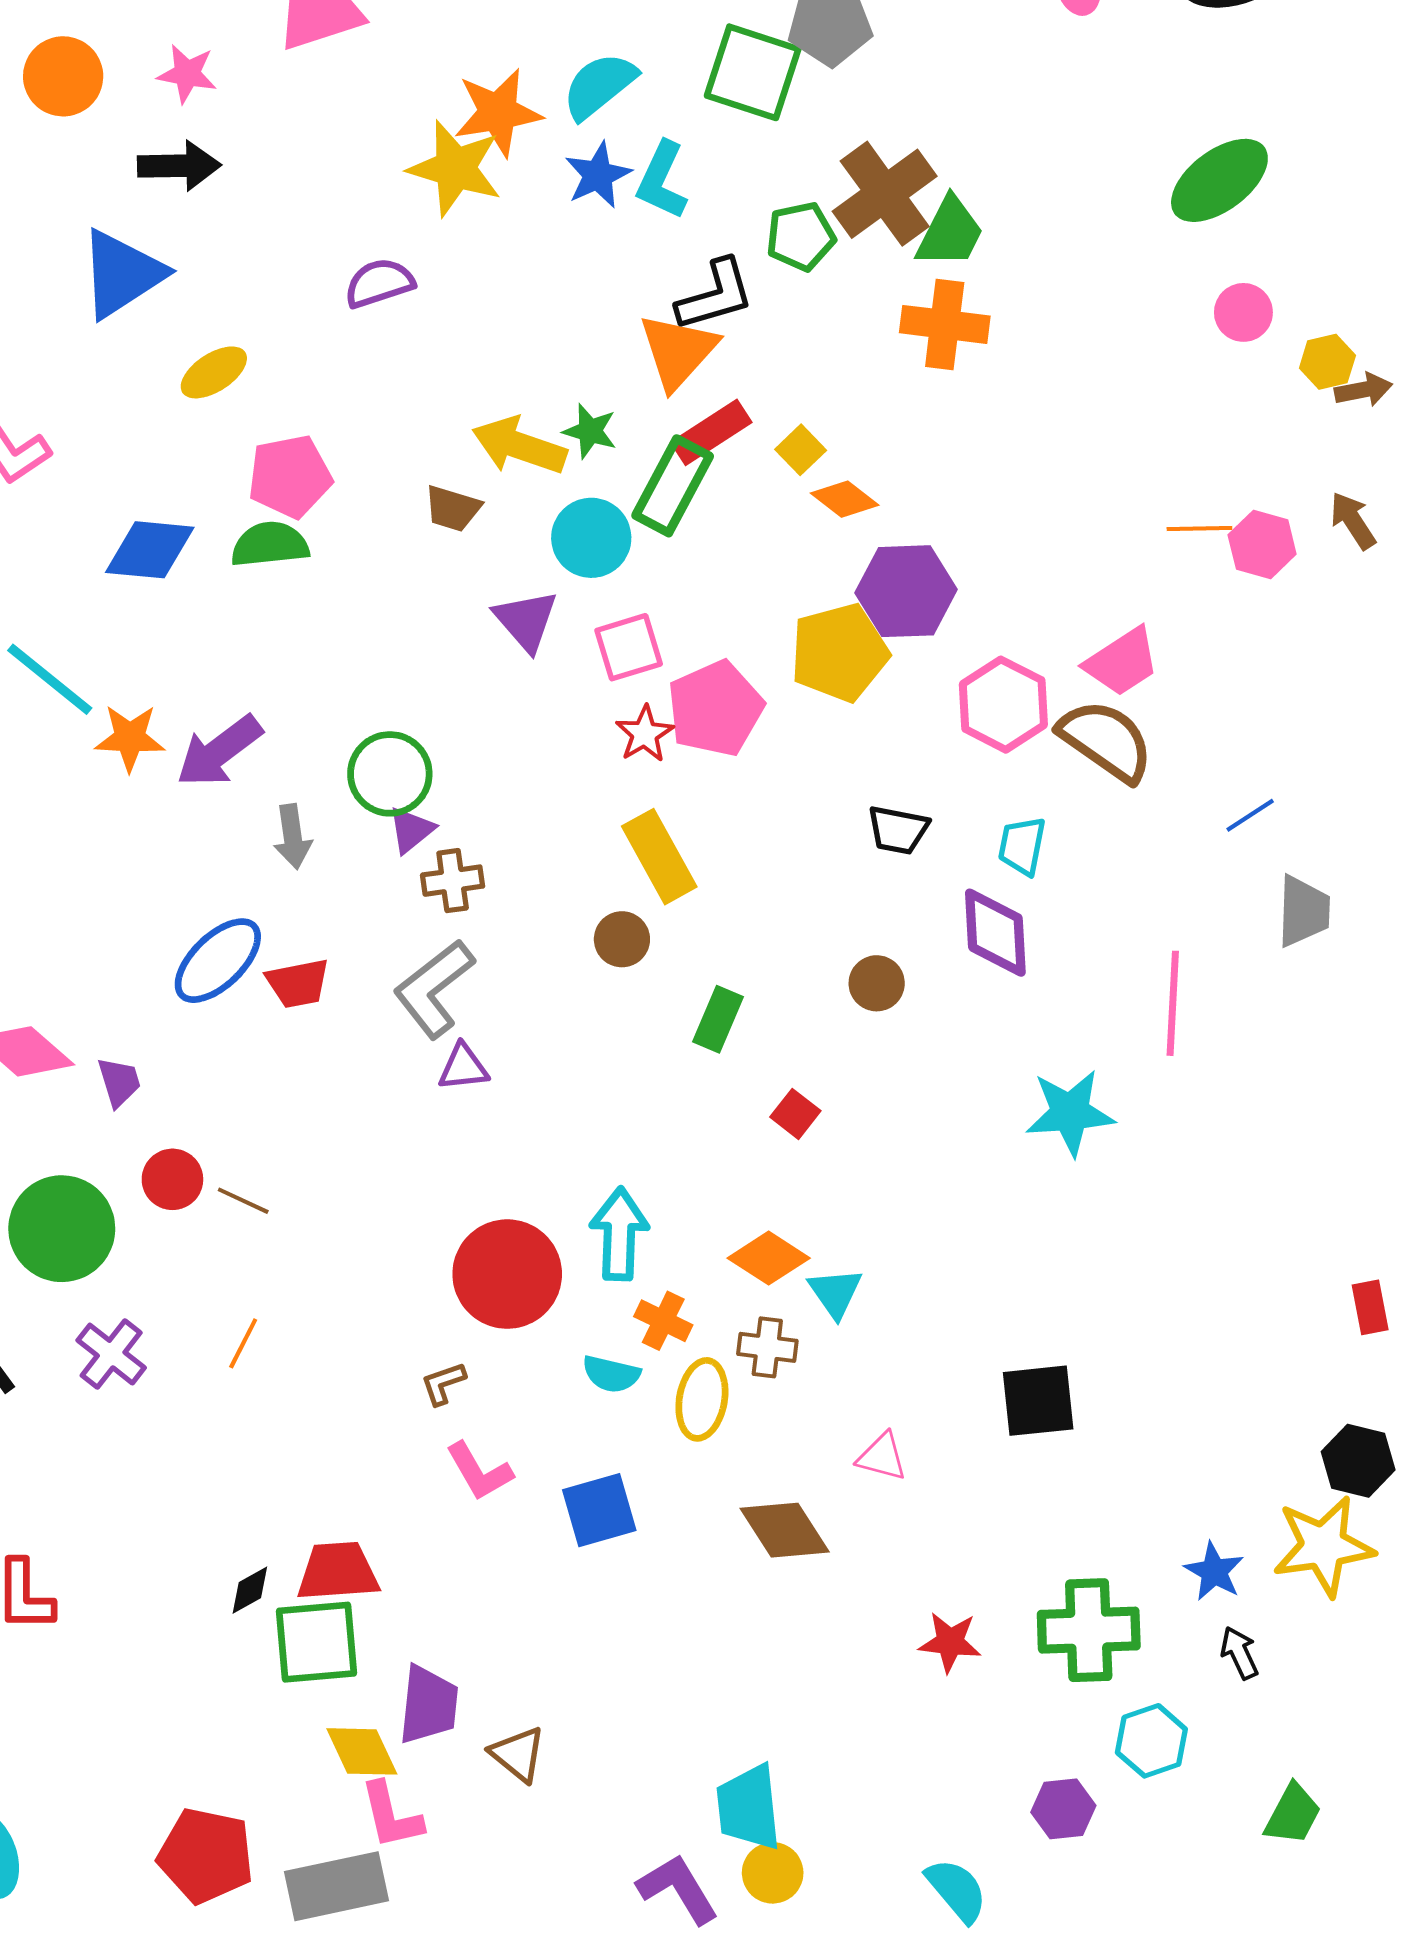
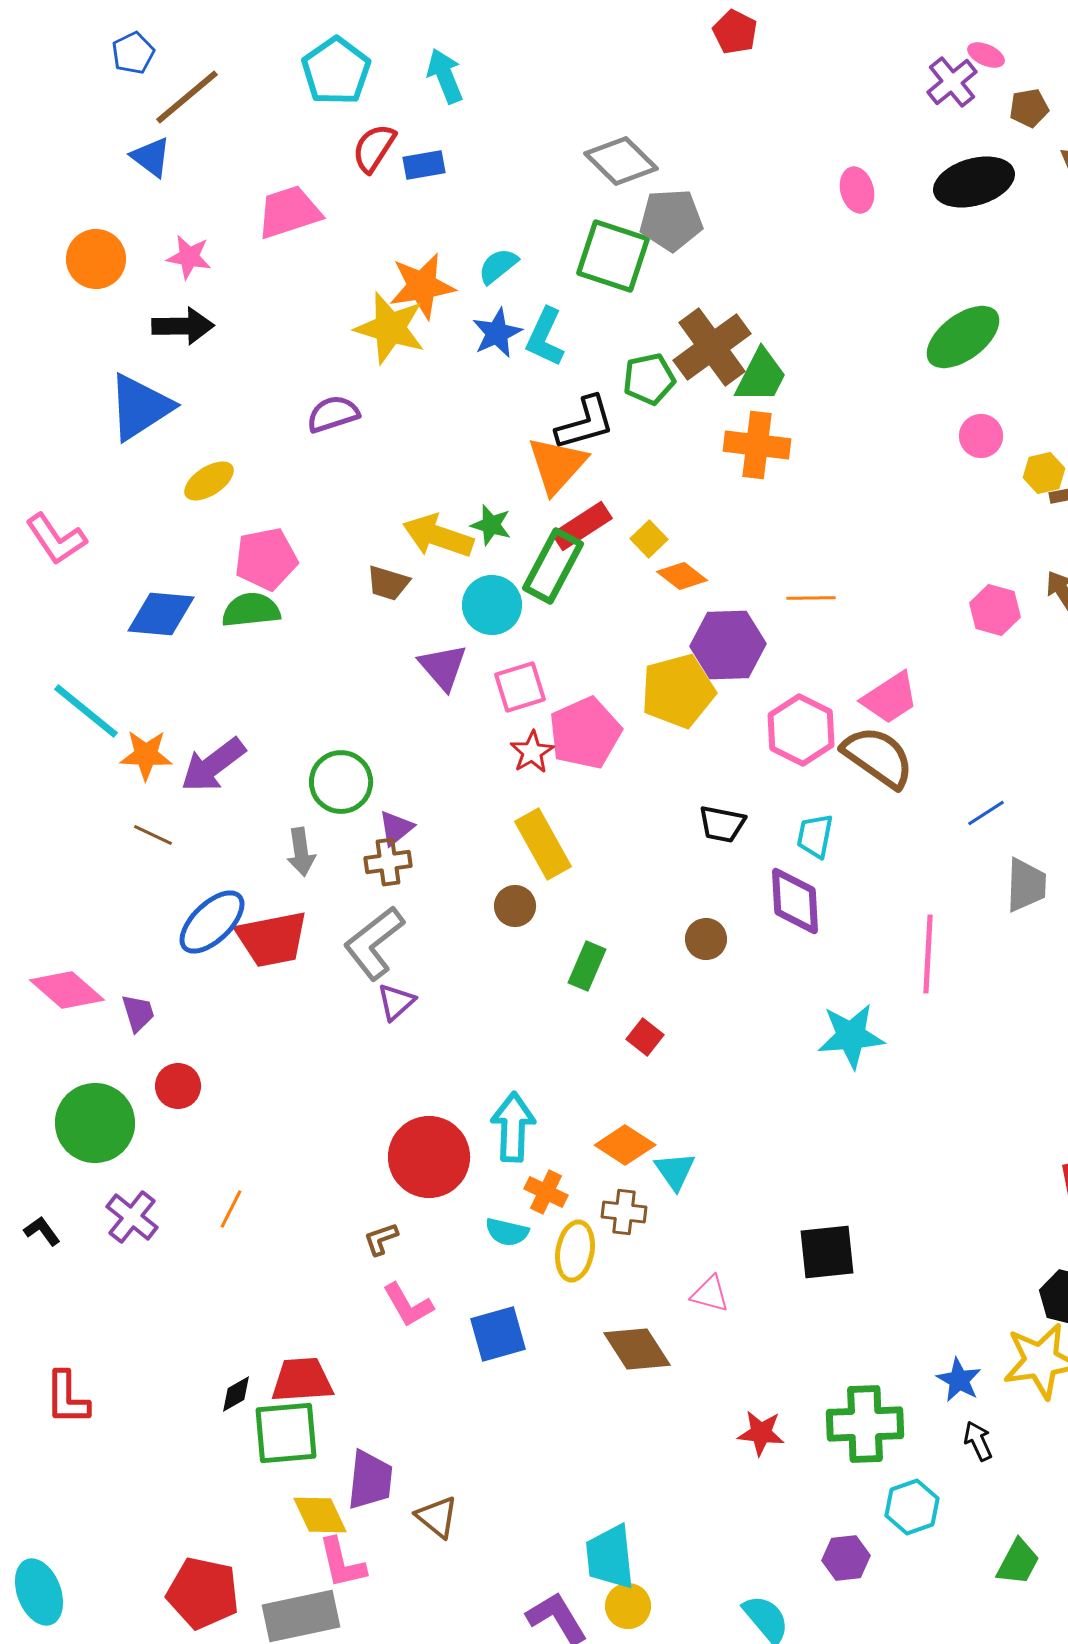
cyan semicircle: (599, 86) -> (498, 266), size x0.7
orange line: (1199, 528) -> (811, 598), moved
purple triangle: (411, 830) -> (396, 828), moved
gray arrow: (293, 837) -> (301, 852), moved
red trapezoid: (298, 983) -> (272, 939), size x1.5
purple triangle: (463, 1067) -> (396, 1002), turned -36
brown line: (243, 1201) -> (153, 835), moved

